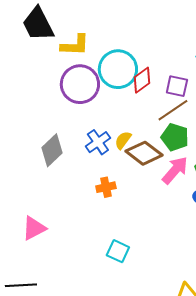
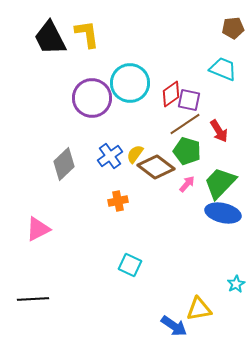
yellow L-shape: (75, 45) -> (87, 34), moved, turned -100
red diamond: (142, 80) -> (171, 94), moved
pink arrow: (175, 170) -> (187, 184), size x0.6
pink triangle: (34, 228) -> (38, 229), moved

